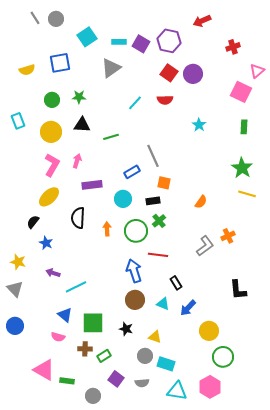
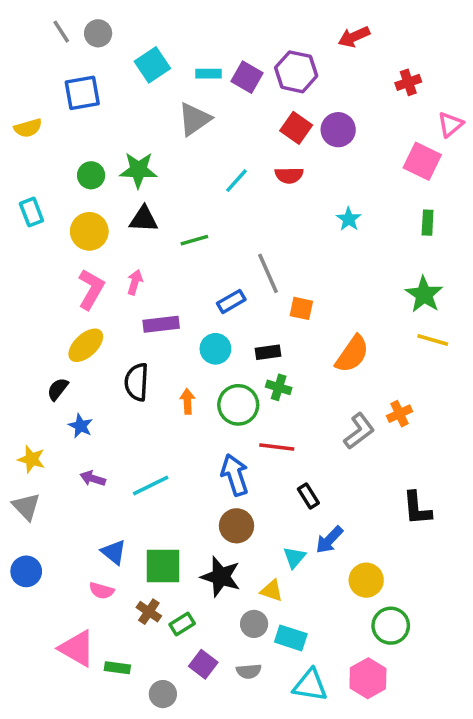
blue square: (60, 63) -> (82, 93), moved
yellow semicircle: (27, 70) -> (28, 128), moved
green star: (79, 97) -> (138, 170), size x1.5
orange square: (164, 183) -> (301, 308), moved
orange semicircle: (201, 202) -> (352, 354), size x1.6
green cross: (159, 221) -> (279, 387), turned -32
cyan line: (76, 287) -> (151, 485), moved
cyan triangle: (163, 304) -> (294, 557), moved, turned 48
black star: (126, 329) -> (221, 577), size x1.6
brown cross: (85, 349) -> (149, 612), turned 32

